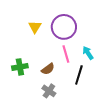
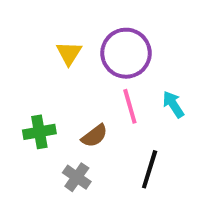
black line: (79, 75) -> (150, 169), moved
gray cross: (49, 91) -> (77, 177), moved

